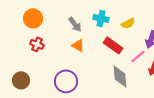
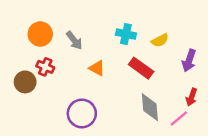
gray arrow: (75, 24) -> (74, 40), moved
pink line: (138, 56) -> (179, 119), moved
brown circle: (21, 80) -> (25, 82), moved

